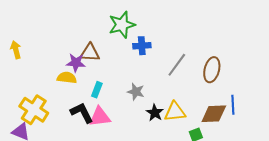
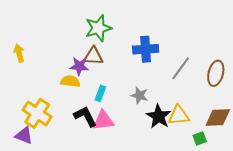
green star: (122, 25) -> (98, 28), moved
blue cross: (142, 46) -> (146, 49), size x1.4
black star: (155, 113) -> (159, 116), size x1.4

